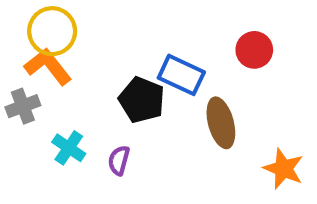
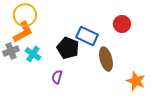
orange L-shape: (48, 67) -> (23, 32), turned 100
cyan cross: (69, 148) -> (33, 54), moved

